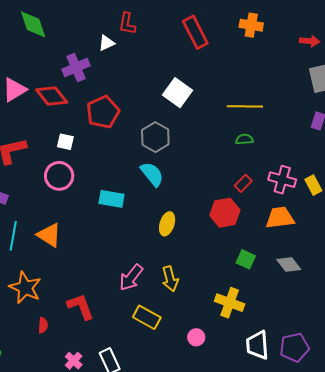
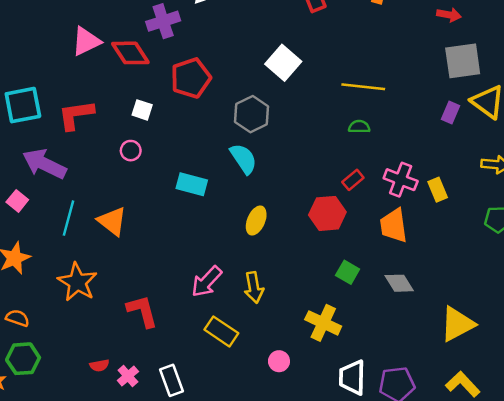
pink circle: (59, 176) -> (131, 151), size x0.6
orange trapezoid: (280, 218) -> (394, 226), turned -96
red semicircle: (43, 325) -> (99, 365), moved, turned 70

